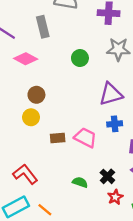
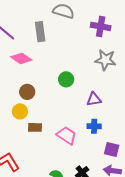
green circle: (80, 58) -> (66, 79), moved
purple triangle: (111, 94) -> (94, 99), size x0.7
brown rectangle: (58, 138) -> (35, 127), moved

